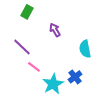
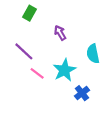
blue cross: (75, 77) -> (82, 93), moved
cyan star: (53, 84) -> (64, 70), moved

